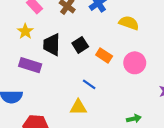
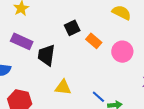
black trapezoid: (52, 45) -> (46, 55), moved
blue line: (89, 84) -> (98, 97), moved

